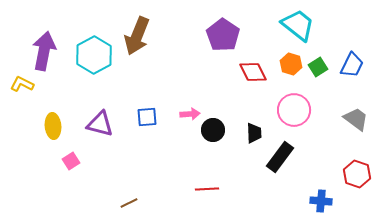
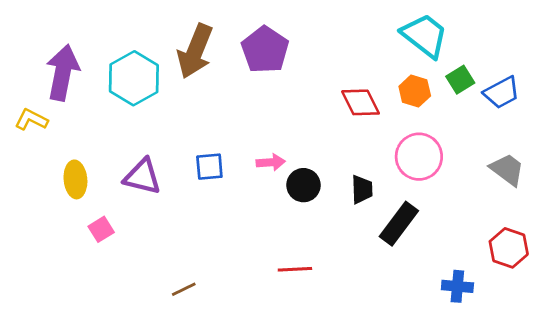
purple pentagon: (223, 35) -> (265, 50), moved
blue trapezoid: (352, 65) -> (502, 93), turned 36
green square: (318, 67) -> (460, 80), moved

